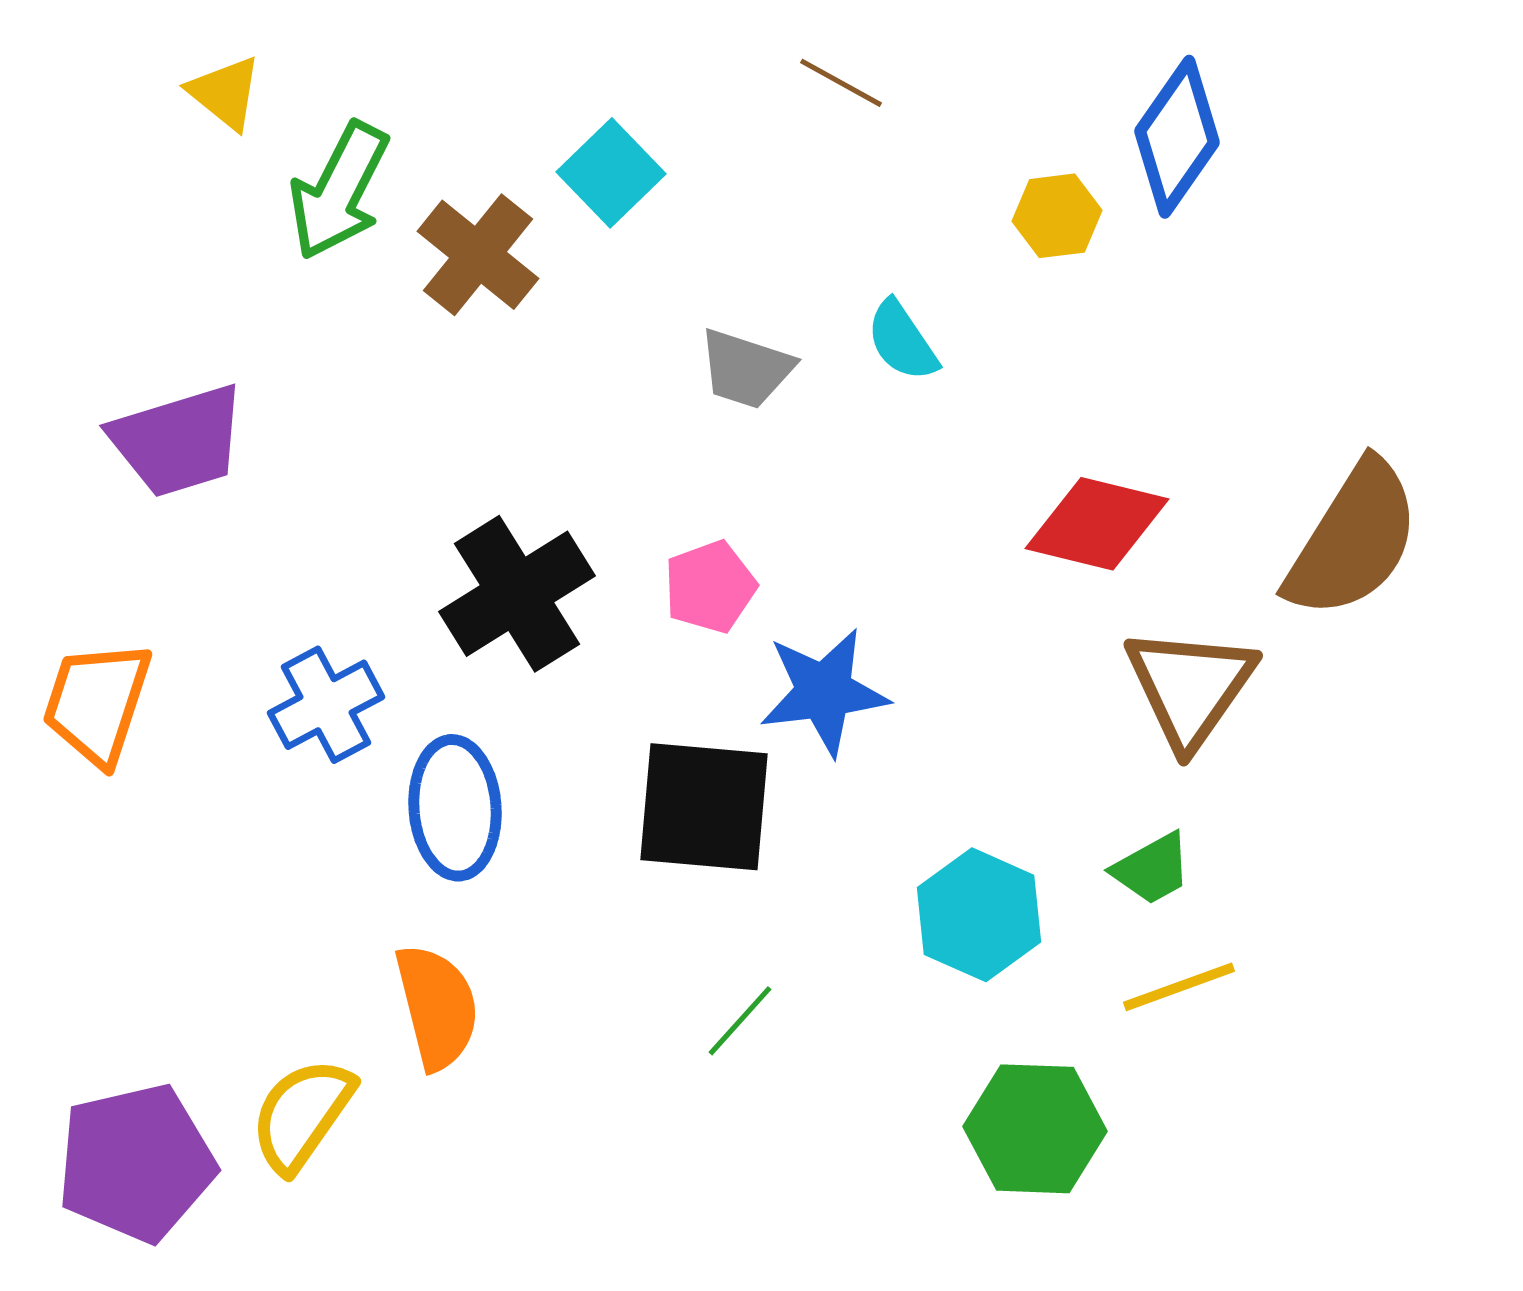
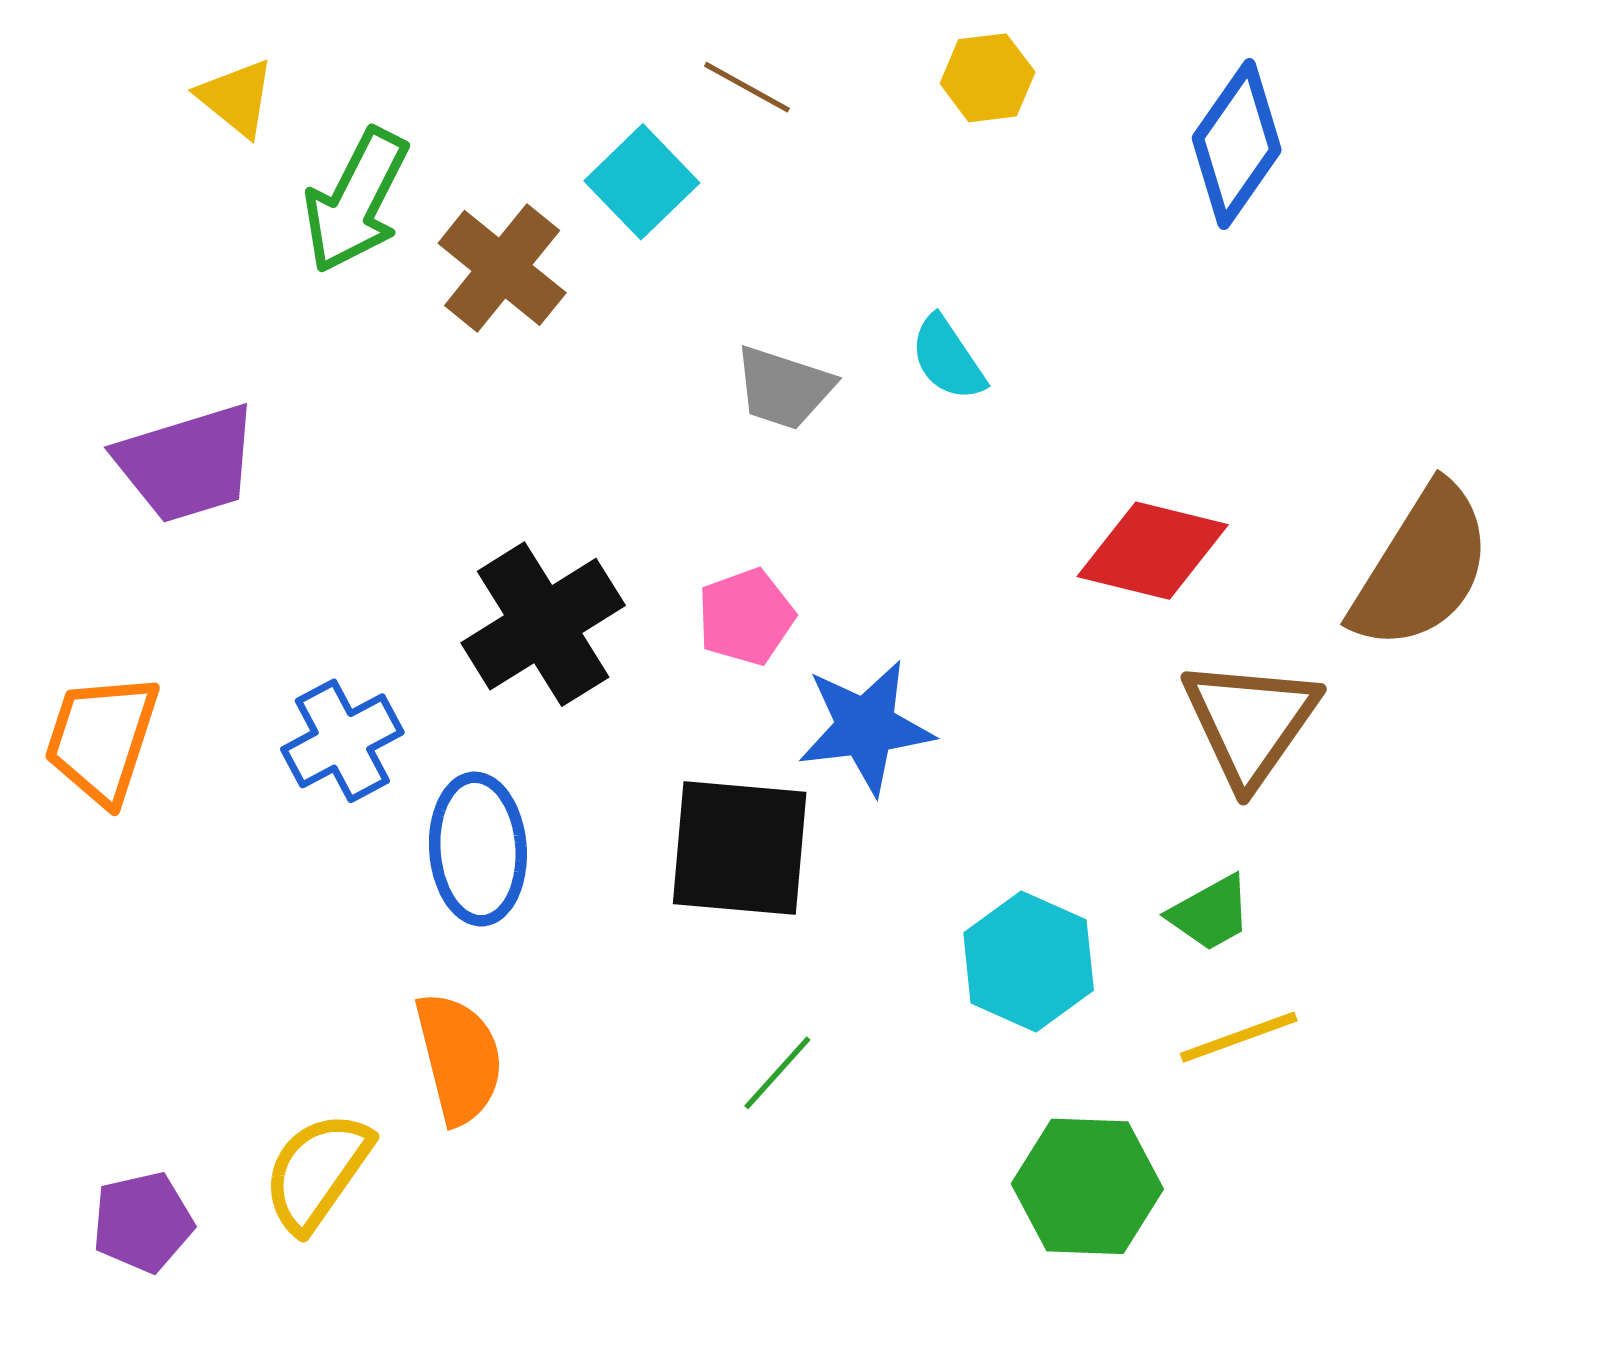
brown line: (841, 83) -> (747, 87), moved
yellow hexagon: (1057, 216) -> (988, 78), moved
purple pentagon: (136, 1163) -> (143, 1222), size x0.6

